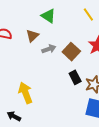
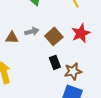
brown triangle: (32, 36) -> (12, 38), moved, turned 40

